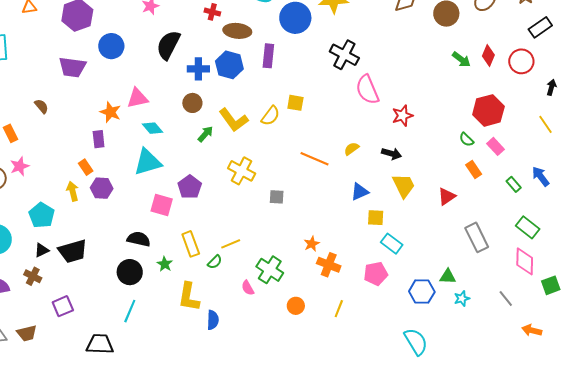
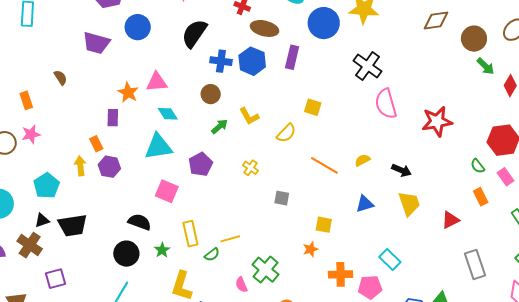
green arrow: (461, 60) -> (486, 66), moved
yellow semicircle: (270, 116) -> (286, 133), moved
red star: (402, 116) -> (437, 121), moved, size x1.4
yellow L-shape: (233, 120) -> (249, 116), size x0.7
yellow cross: (242, 171) -> (250, 168), size x0.6
purple pentagon: (190, 187) -> (200, 164), moved
yellow square: (376, 218) -> (324, 225), moved
orange cross: (329, 265) -> (341, 274), moved, turned -30
brown cross: (33, 276) -> (30, 245), size x1.4

